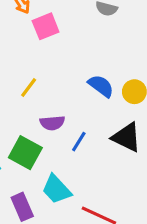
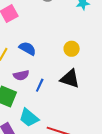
blue semicircle: (101, 86) -> (27, 49), moved

